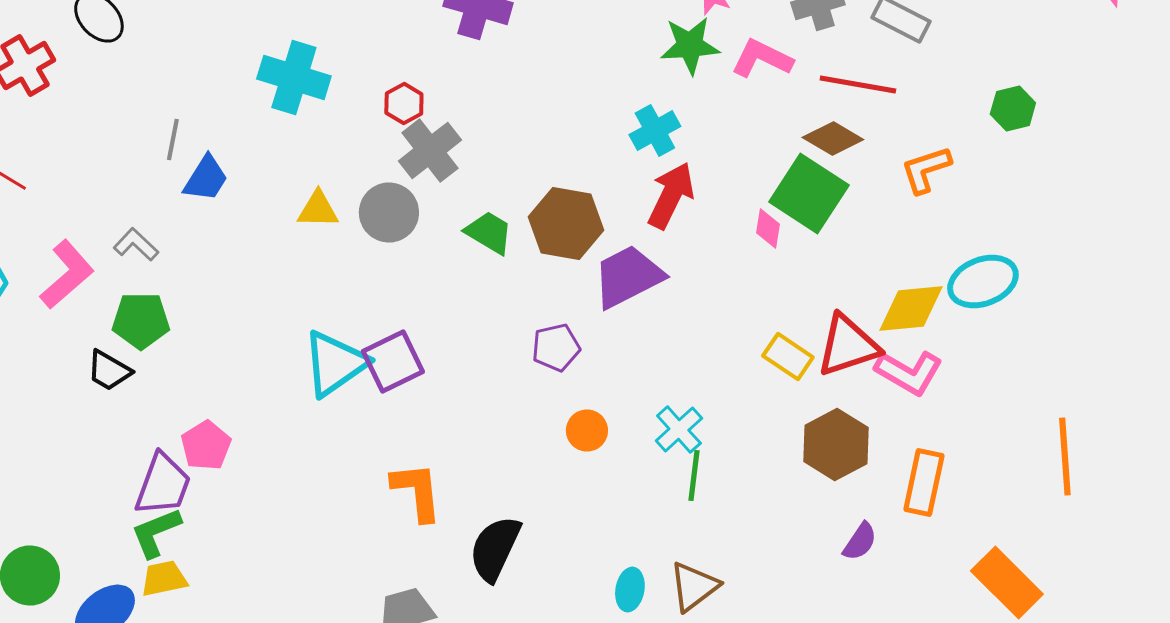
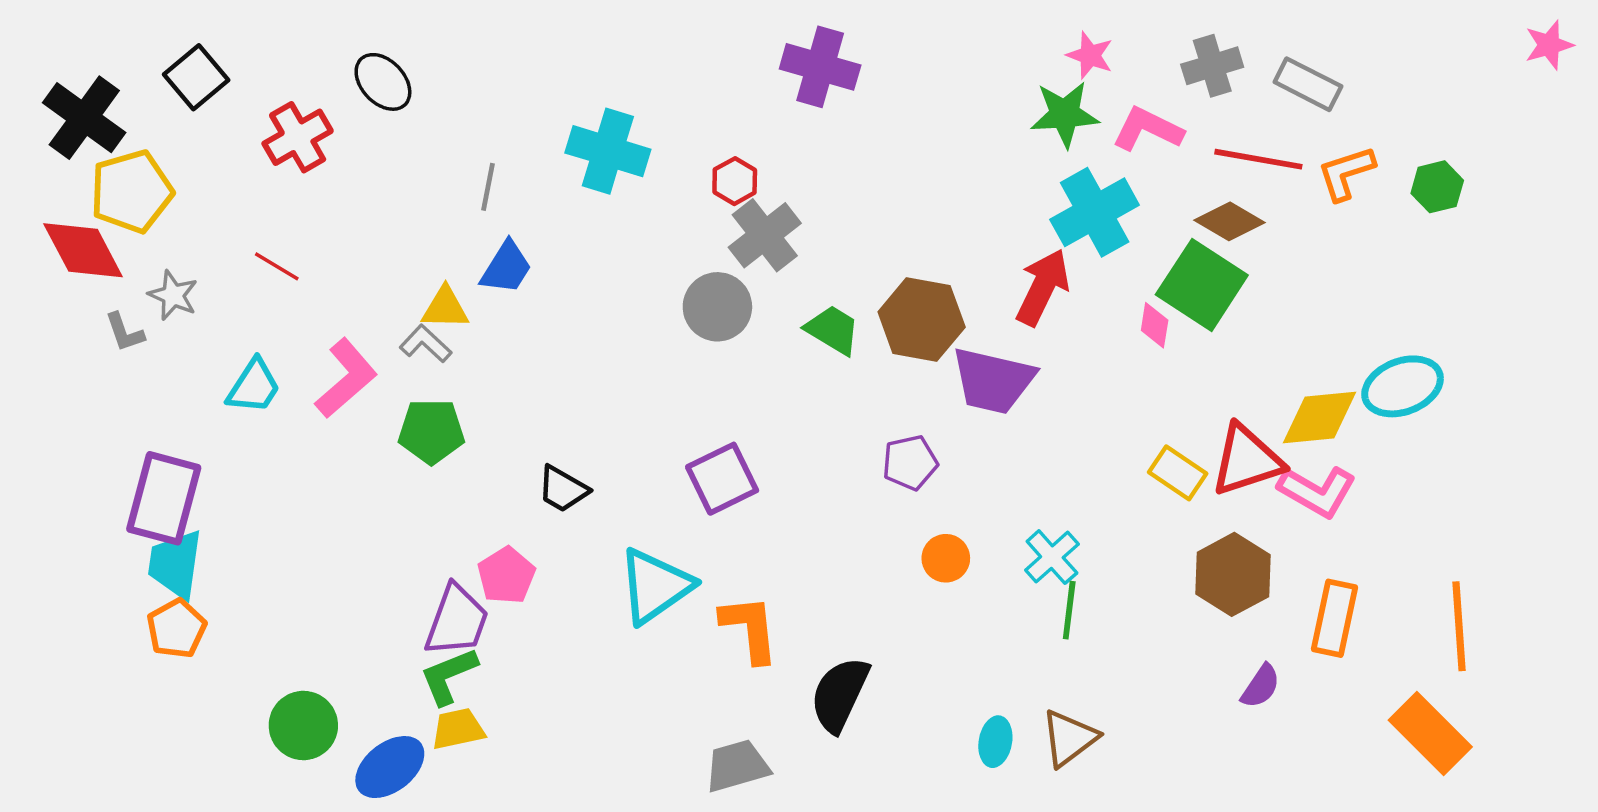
cyan cross: (655, 130) -> (1095, 212), moved, size x1.5
gray line: (173, 140) -> (488, 187), moved
orange L-shape: (926, 170) -> (1346, 173), moved
yellow triangle: (318, 210) -> (445, 308), moved
purple trapezoid: (628, 276) -> (993, 381), turned -140
cyan triangle: (335, 364) -> (655, 586), moved
black trapezoid: (109, 370) -> (563, 489), moved
orange line: (1065, 456) -> (1459, 626), moved

